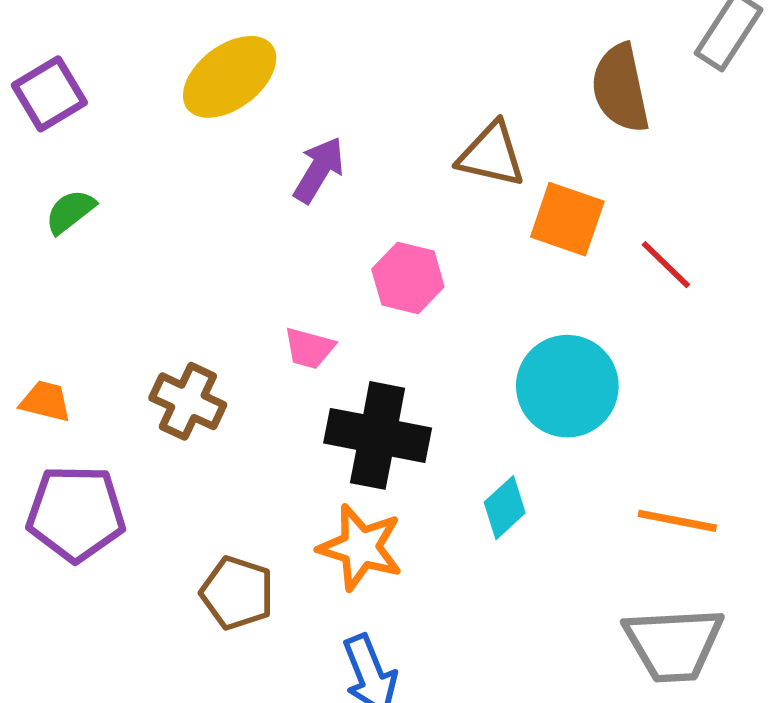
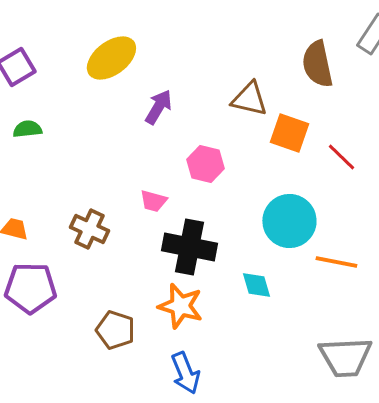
green semicircle: (70, 212) -> (27, 129), turned 32
cyan diamond: (505, 508) -> (256, 285), turned -64
orange line: (677, 521) -> (336, 262), moved

